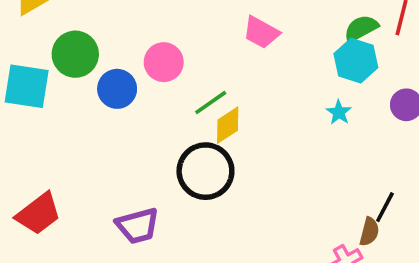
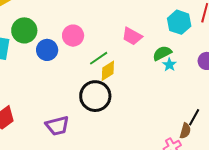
green semicircle: (361, 28) -> (162, 53), moved
pink trapezoid: (261, 32) -> (132, 36), moved
cyan hexagon: (356, 61) -> (179, 22), moved

